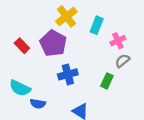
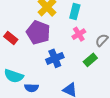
pink cross: (118, 41) -> (79, 34), moved
green rectangle: (107, 81) -> (90, 60), turned 32

